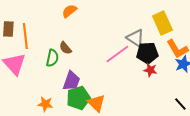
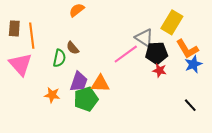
yellow rectangle: (162, 23) -> (172, 22), turned 55
orange triangle: (96, 103) -> (100, 84), moved, turned -42
orange star: (45, 104) -> (52, 95), moved

